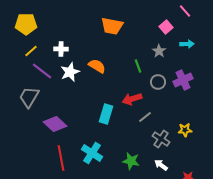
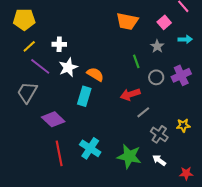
orange trapezoid: (112, 26) -> (127, 21), moved
orange semicircle: (97, 66) -> (95, 74), moved
cyan rectangle: (106, 114) -> (84, 96), moved
green star: (131, 161) -> (129, 156), size x1.4

